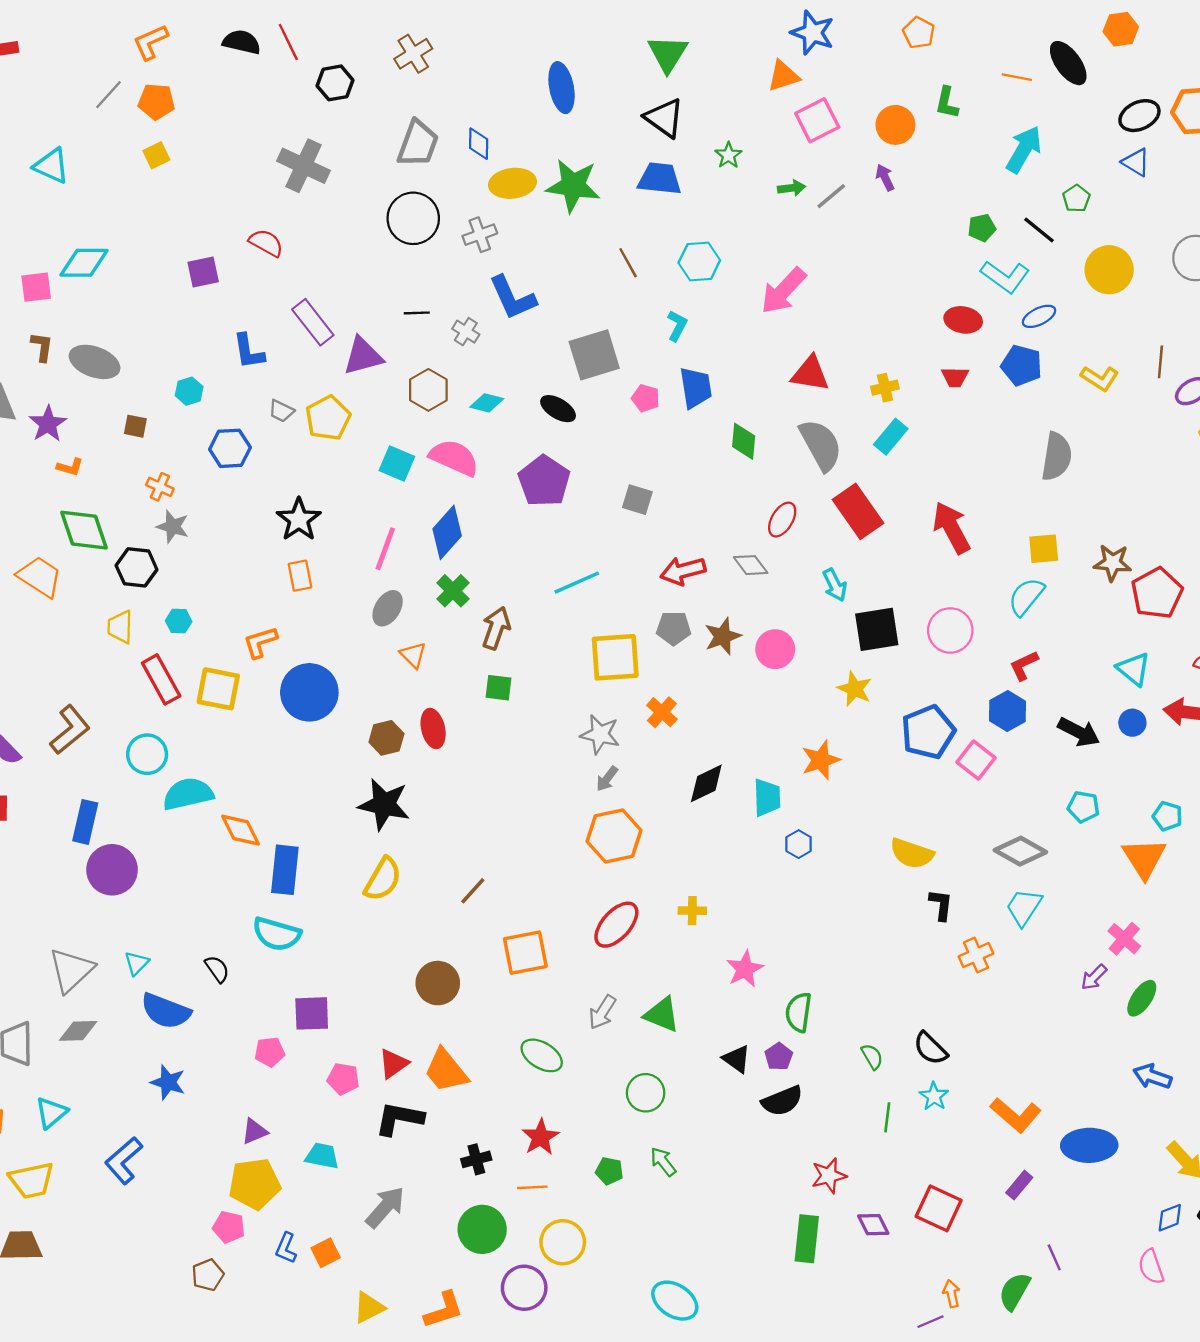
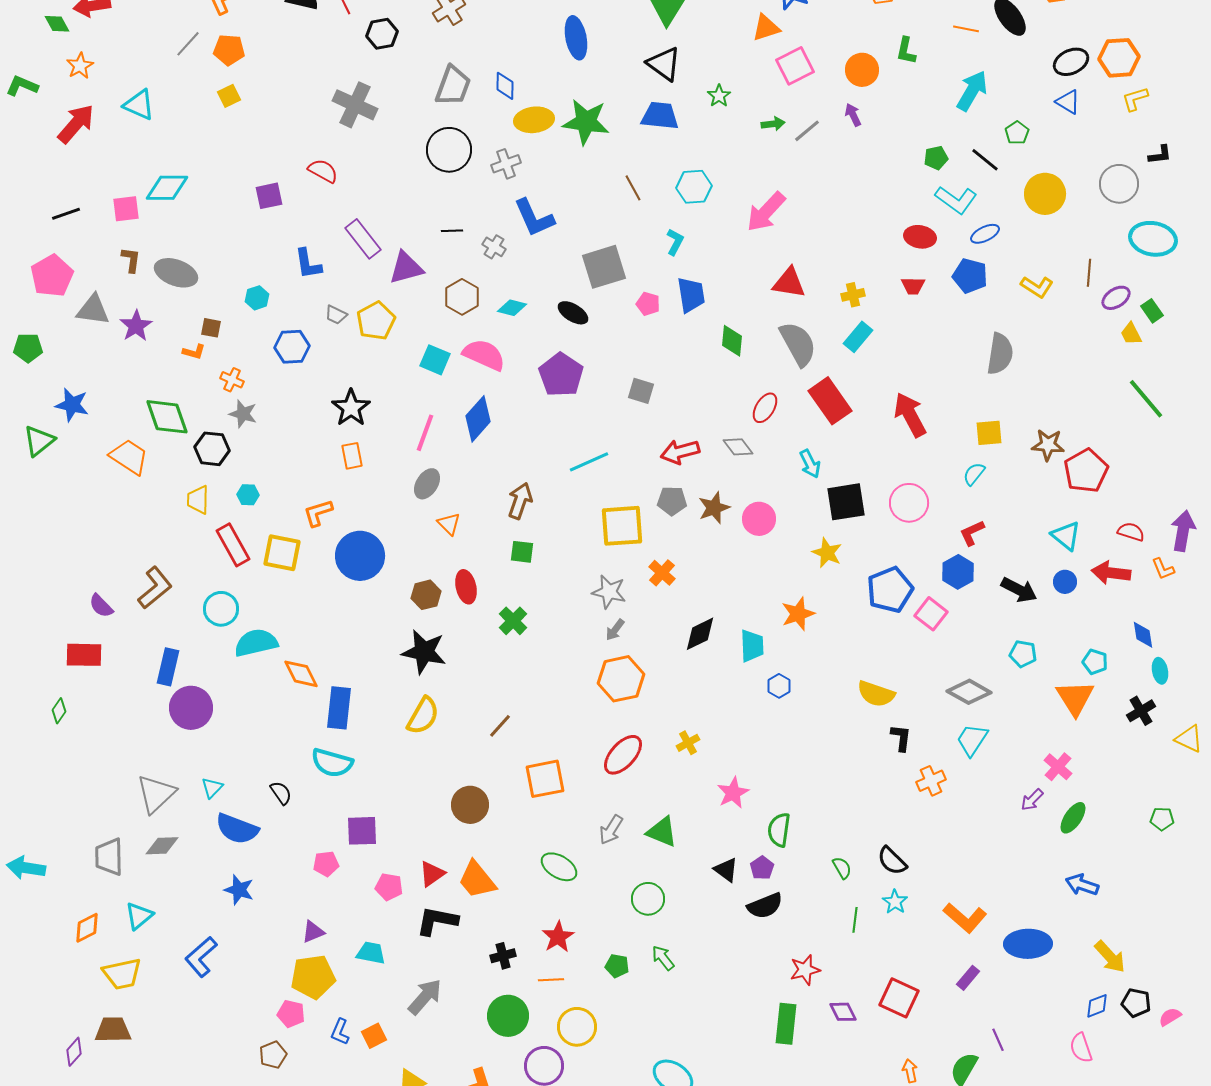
orange L-shape: (70, 467) -> (194, 352), moved
green cross: (453, 591) -> (513, 621), moved
cyan semicircle: (1026, 597) -> (974, 474), size x0.7
yellow cross: (692, 911) -> (688, 743), turned -30

